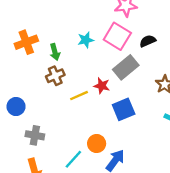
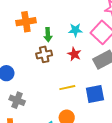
red star: (102, 86) -> (74, 54), moved
yellow line: (79, 96) -> (67, 88), moved

